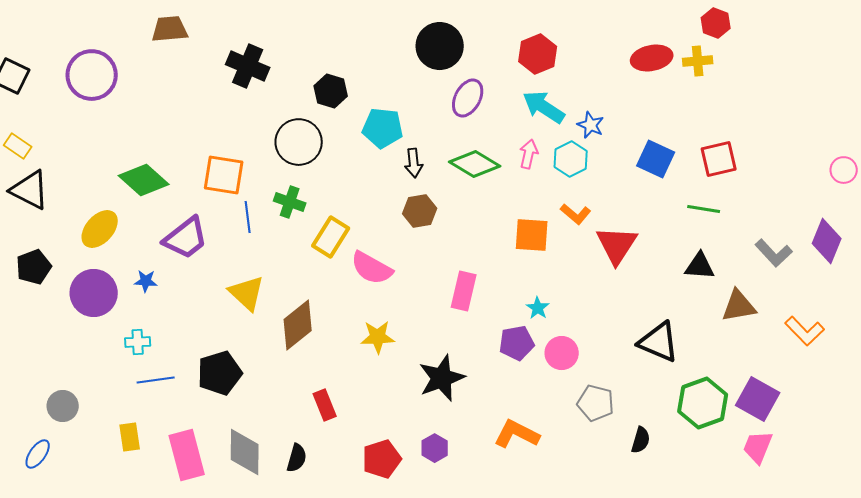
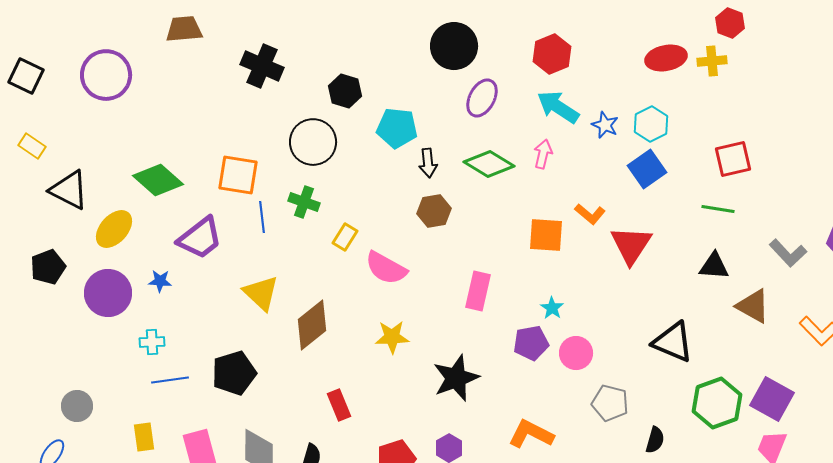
cyan hexagon: (571, 159) -> (651, 124), moved
blue square: (656, 159) -> (647, 169), moved, turned 30
black triangle: (30, 190) -> (69, 190), moved
yellow rectangle: (331, 237) -> (345, 237), size x0.7
brown triangle: (739, 306) -> (753, 306), turned 39

